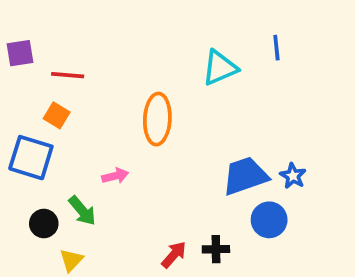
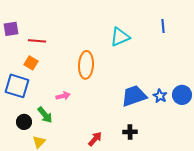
blue line: (276, 48) -> (163, 26), moved
blue circle: (269, 220) -> (182, 95), moved
black cross: (216, 249) -> (130, 132), moved

